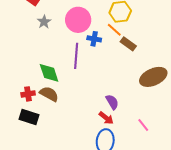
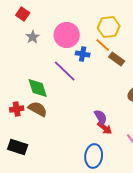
purple line: (76, 56) -> (65, 71), turned -50
black rectangle: (29, 117) -> (18, 147), moved
red arrow: (106, 118) -> (105, 128), moved

